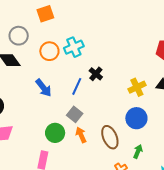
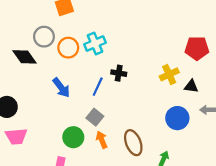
gray circle: (19, 36) -> (44, 37), moved
black cross: (96, 74) -> (119, 73), turned -32
yellow cross: (137, 87) -> (169, 74), moved
blue circle: (136, 118) -> (177, 118), moved

